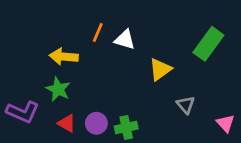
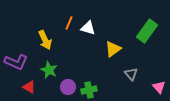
yellow arrow: (64, 57) -> (45, 40), turned -120
green star: (58, 89) -> (49, 70), moved
purple L-shape: (23, 112) -> (16, 62), moved
red triangle: (67, 123) -> (29, 87), moved

